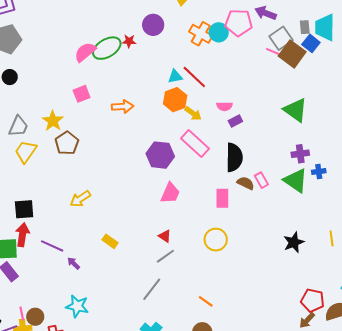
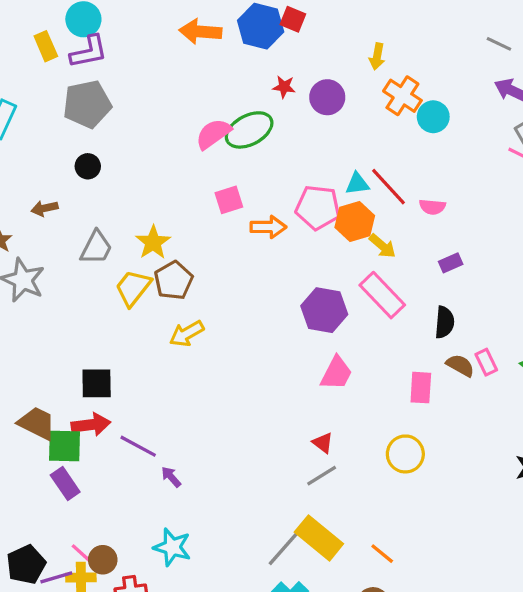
pink pentagon: (239, 23) -> (318, 207), moved
orange cross: (201, 34) -> (402, 96), moved
red star: (129, 41) -> (284, 87), moved
pink square: (82, 94) -> (229, 200), moved
pink semicircle: (224, 106) -> (432, 207), moved
yellow trapezoid: (26, 152) -> (133, 288), moved
black semicircle: (234, 157) -> (444, 322), size x0.7
yellow arrow: (80, 199) -> (187, 334), moved
red arrow: (22, 235) -> (91, 425), turned 70
yellow rectangle: (110, 241) -> (319, 538), moved, size x1.8
gray line: (152, 289) -> (284, 548), moved
pink line: (22, 313) -> (81, 553), turned -40

